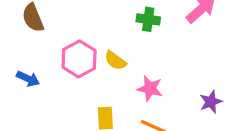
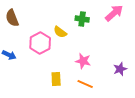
yellow semicircle: (115, 61) -> (60, 32), moved

